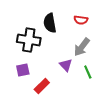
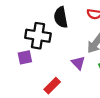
purple square: (23, 70) -> (25, 57), moved

